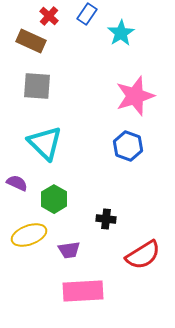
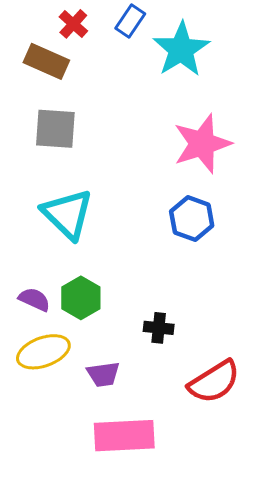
cyan star: (121, 33) -> (181, 49), size x1.4
purple semicircle: (17, 183) -> (34, 299), moved

